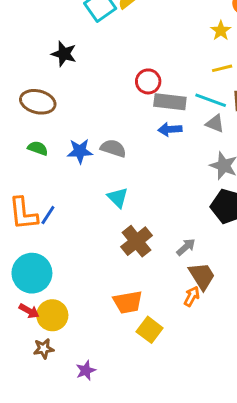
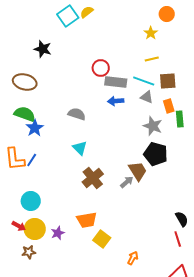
green semicircle: (38, 148) -> (25, 114), size x1.5
blue star: (80, 151) -> (35, 128), moved, turned -30
cyan circle: (32, 273) -> (31, 201), moved, size x0.7
brown trapezoid: (202, 276) -> (138, 171), moved
orange arrow: (192, 296) -> (133, 258), moved
purple star: (86, 370) -> (58, 233), moved

